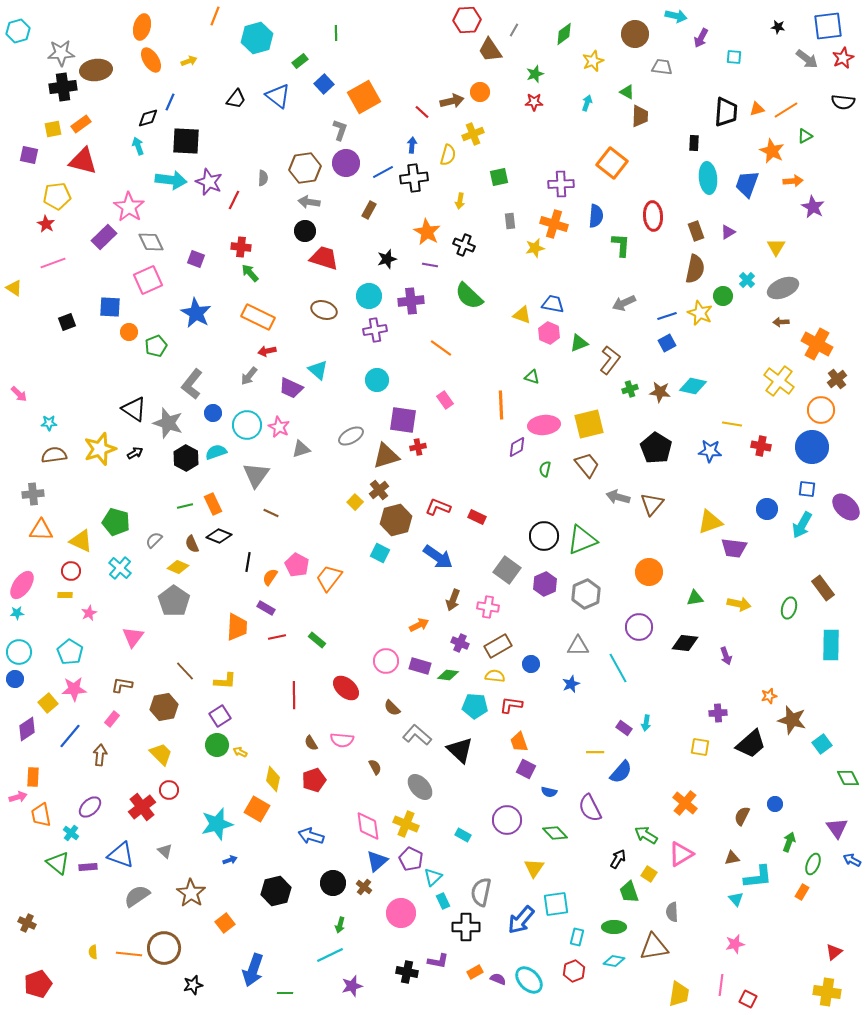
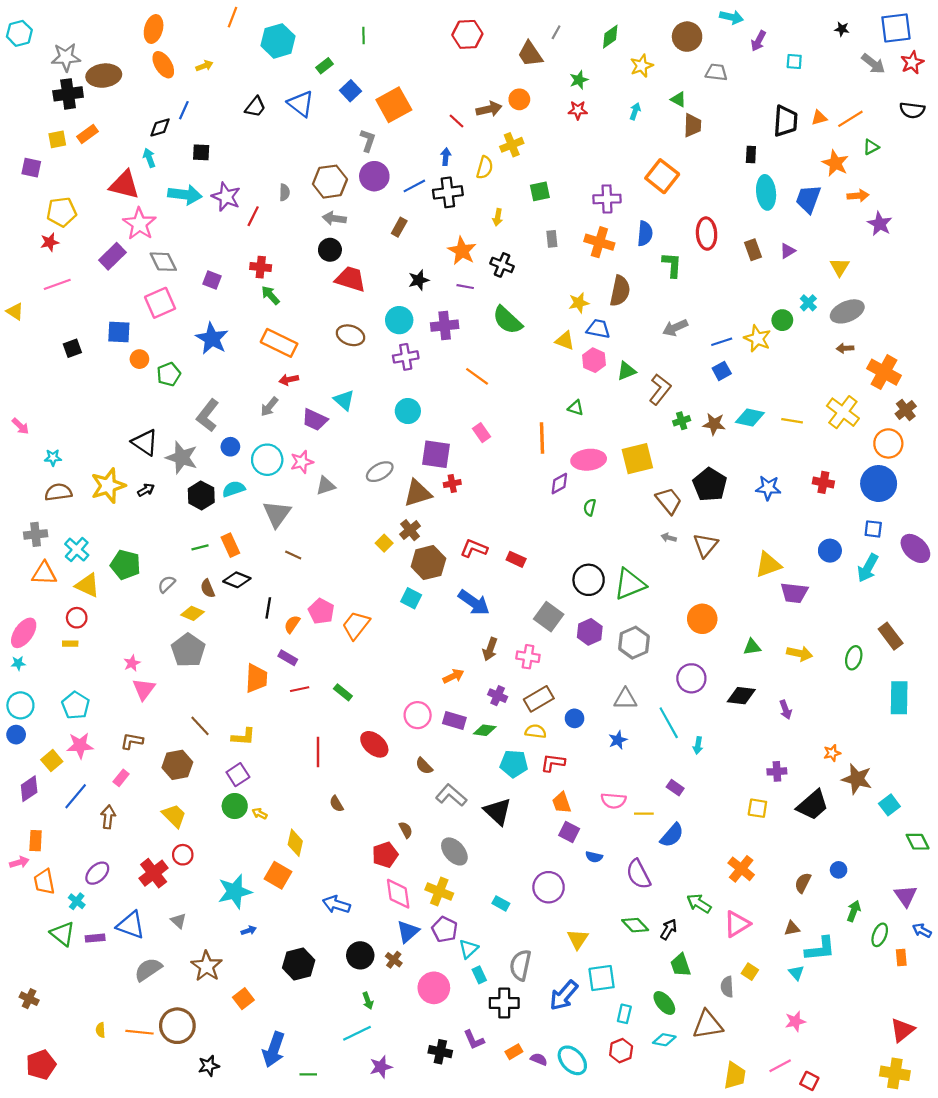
red hexagon: (467, 20) -> (467, 34), moved
black square: (186, 141) -> (201, 152), size x0.6
red triangle: (83, 161) -> (124, 185), moved
red star: (46, 224) -> (50, 242), turned 30
yellow star: (535, 248) -> (579, 303), moved
brown semicircle: (695, 269) -> (620, 291), moved
yellow line: (732, 424) -> (792, 421), moved
pink star: (279, 427) -> (302, 462), turned 30
brown trapezoid: (587, 465) -> (669, 501), moved
gray arrow: (618, 497) -> (669, 538), size x0.6
cyan cross: (120, 568) -> (77, 550), moved
pink star: (89, 613) -> (132, 663), moved
cyan arrow: (646, 723) -> (698, 745), moved
pink semicircle: (342, 740) -> (613, 801), moved
red pentagon: (314, 780) -> (385, 855), moved
green diamond: (555, 833) -> (635, 925), moved
yellow square: (649, 874) -> (750, 972), moved
orange rectangle: (802, 892) -> (901, 958), moved, turned -35
green arrow: (340, 925) -> (368, 1001), turned -35
green ellipse: (614, 927) -> (664, 1003), turned 50
red triangle: (834, 952) -> (902, 1030), size x1.4
purple L-shape: (438, 961) -> (474, 1040), turned 55
pink line: (721, 985) -> (780, 1066), turned 55

